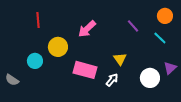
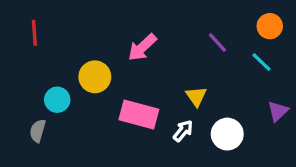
red line: (38, 20) -> (34, 33), moved
white circle: (150, 78) -> (227, 134), moved
gray semicircle: (12, 80) -> (38, 131), moved, turned 72

